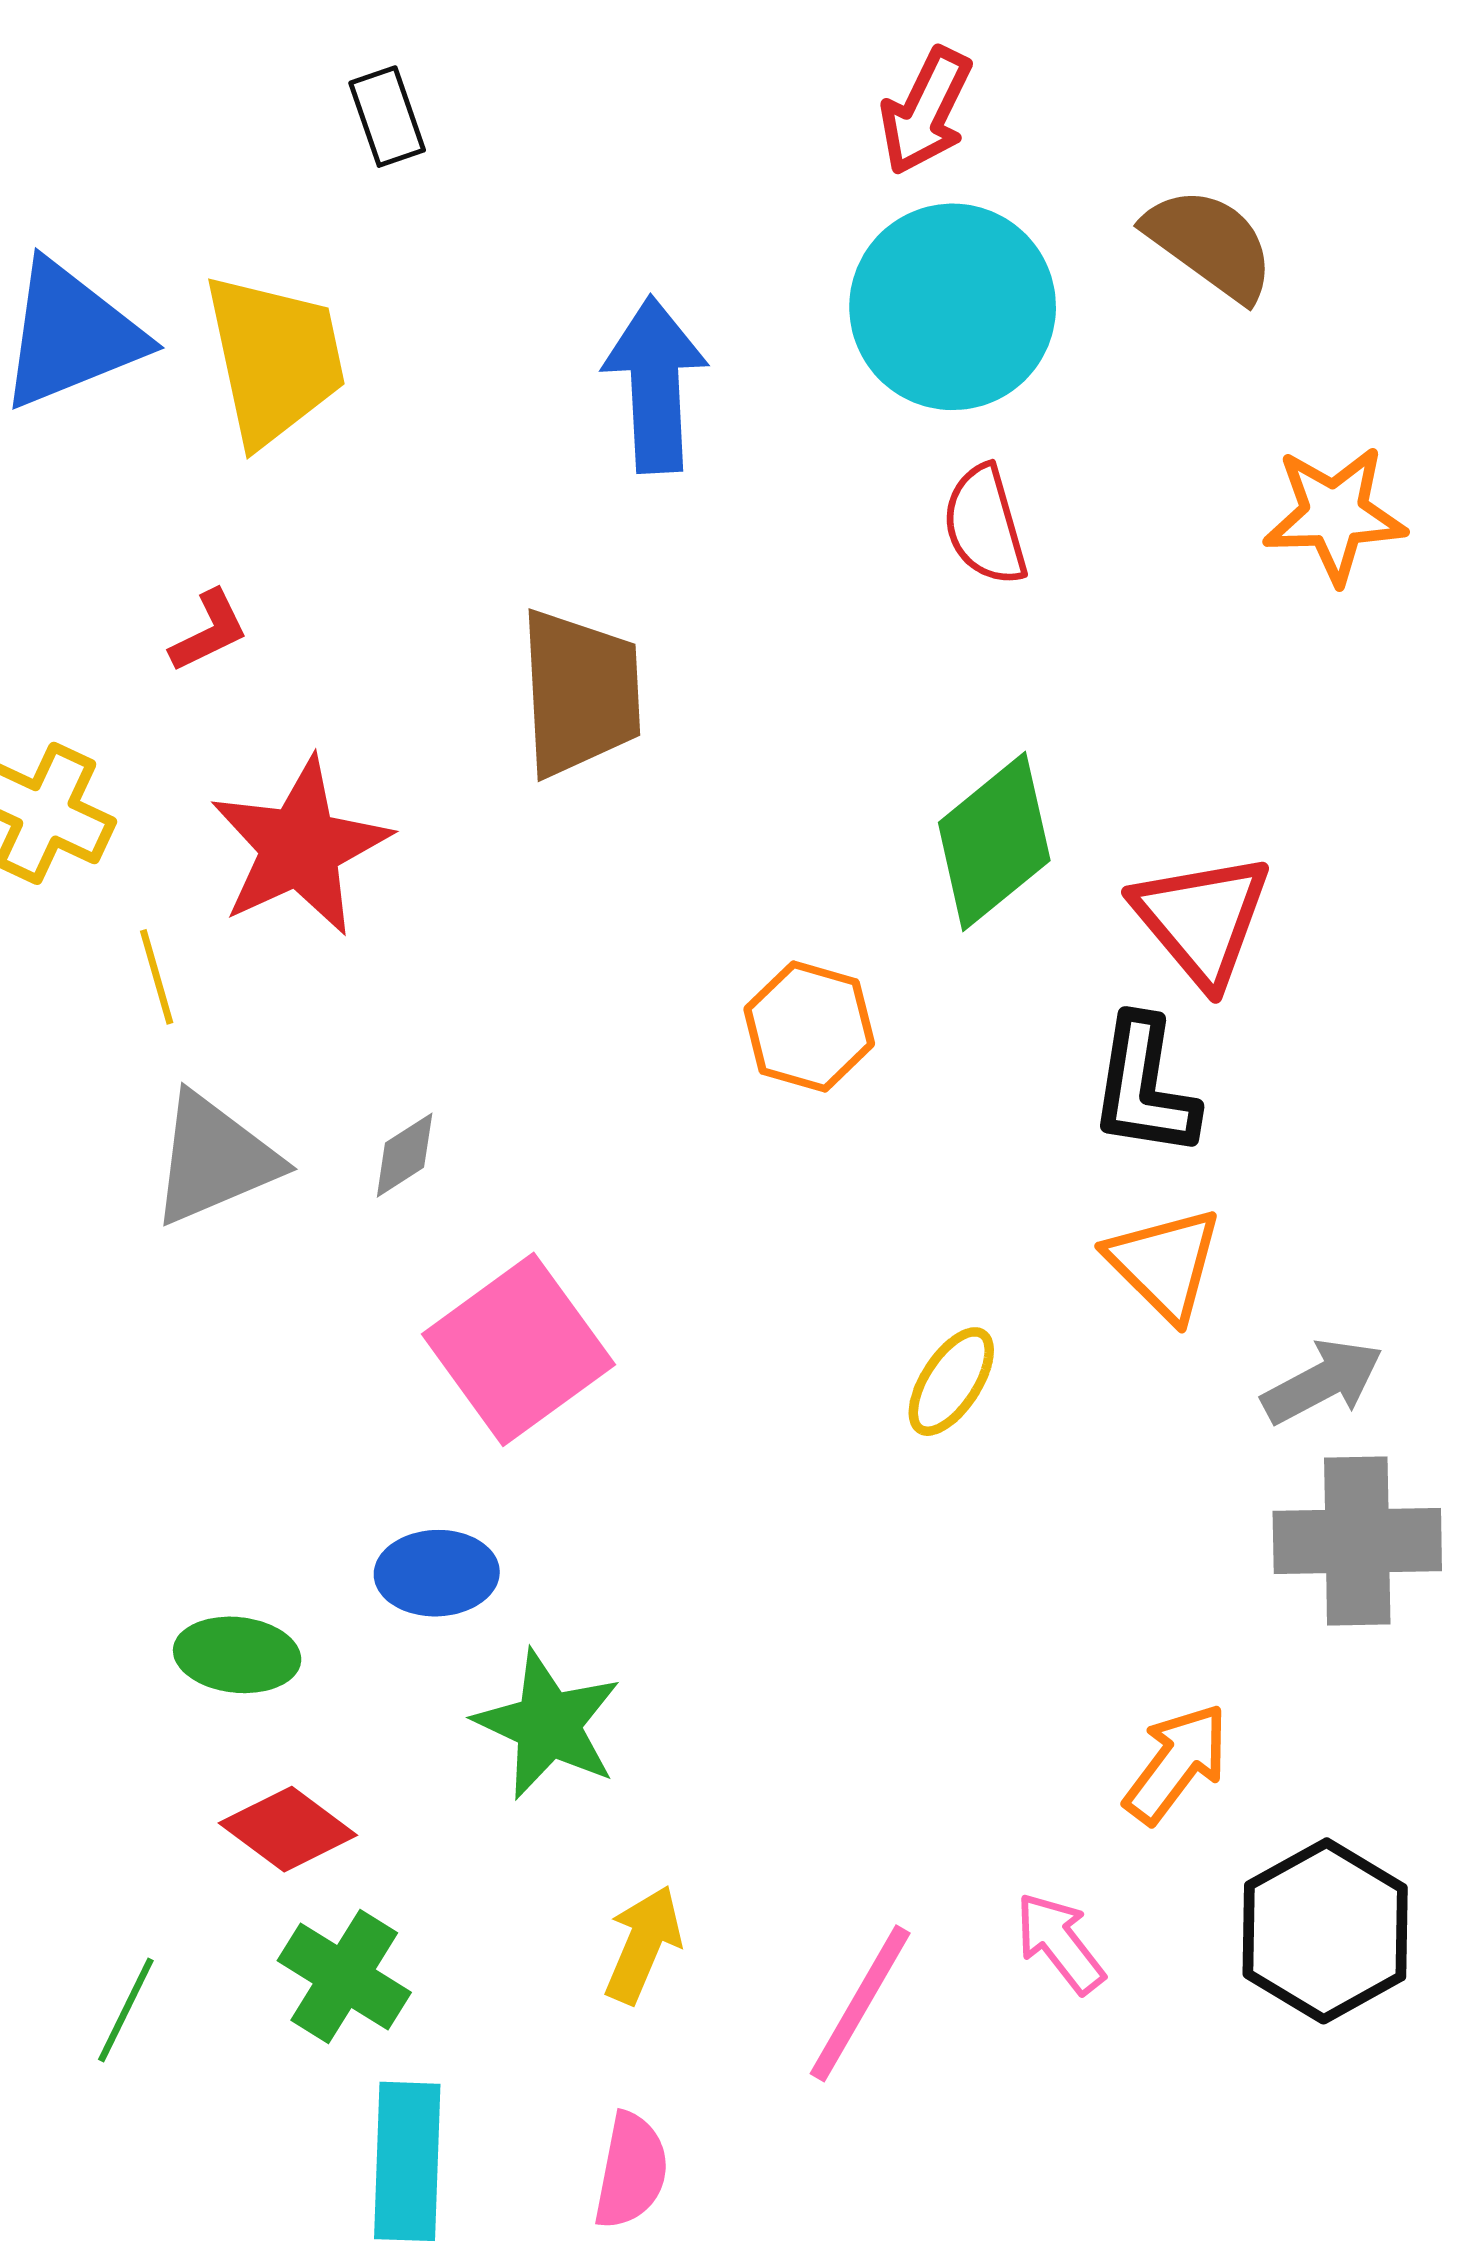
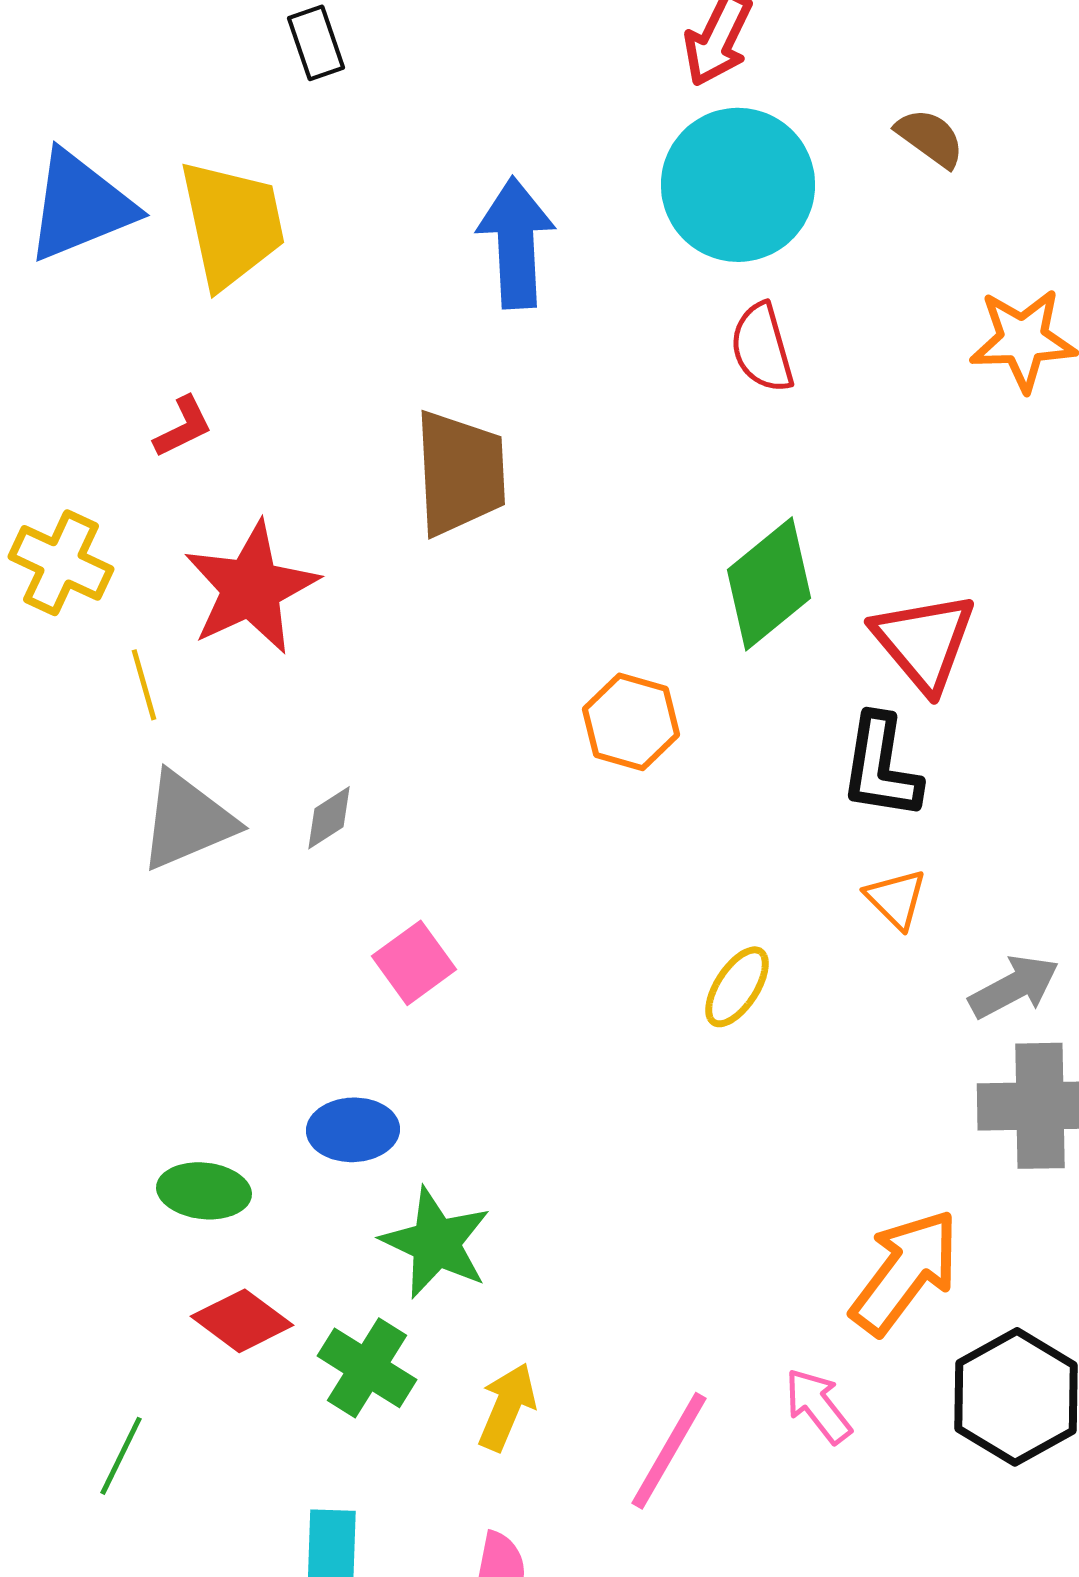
brown semicircle: (1210, 244) -> (930, 138), size x0.7
orange triangle: (1164, 1264) -> (896, 899), size x0.7
pink square: (518, 1349) -> (414, 963), size x0.6
orange arrow: (1176, 1763) -> (905, 1272), size x1.4
green cross: (344, 1976) -> (367, 1368), moved

